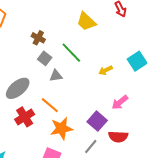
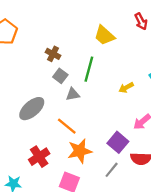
green line: (71, 53) -> (89, 69), turned 60
red cross: (25, 117) -> (39, 157), moved

